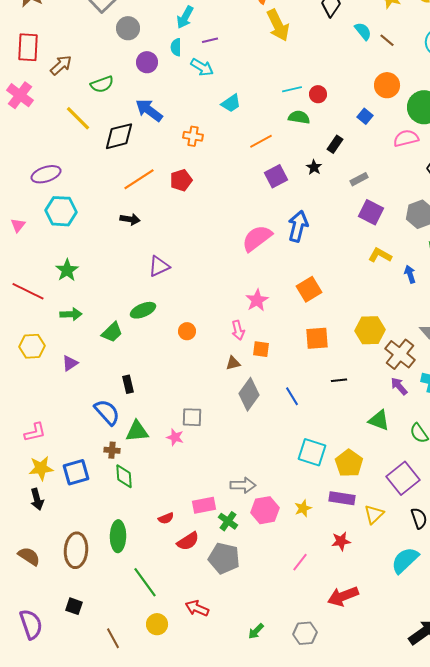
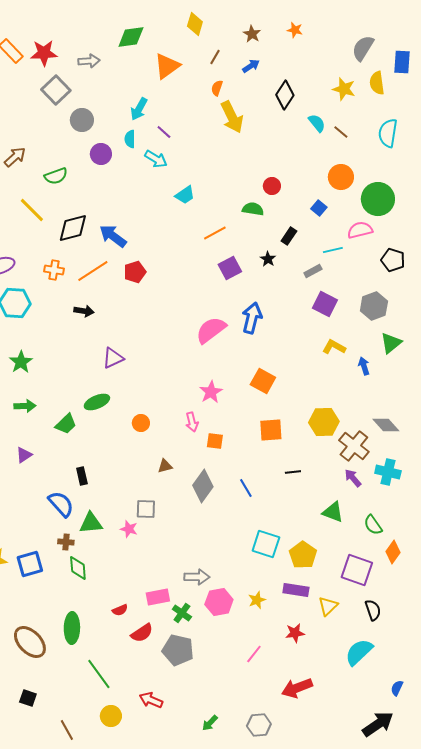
purple line: (210, 40) -> (164, 132), turned 56
cyan line: (292, 89) -> (333, 250), moved
blue arrow: (149, 110) -> (113, 236), moved
orange cross: (193, 136) -> (54, 270), moved
orange square: (309, 289) -> (263, 381), turned -30
brown triangle: (233, 363) -> (165, 466), moved
purple square: (403, 478) -> (357, 570), turned -32
brown ellipse: (76, 550) -> (30, 642), turned -48

